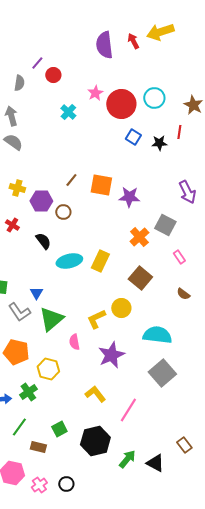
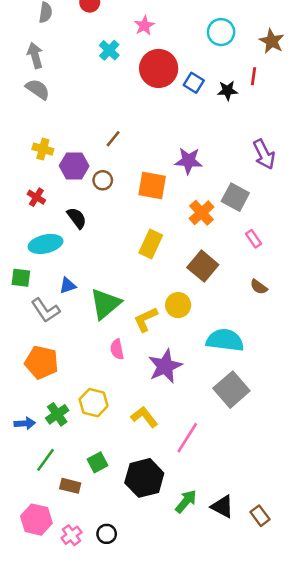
red circle: (121, 104) -> (159, 68), moved
orange square: (101, 185) -> (152, 185), moved
cyan ellipse: (69, 261) -> (46, 244), moved
blue triangle: (36, 293) -> (68, 286), turned 40
green triangle: (51, 319) -> (105, 304), moved
yellow hexagon: (48, 369) -> (94, 403), moved
brown rectangle: (184, 445) -> (260, 516), moved

